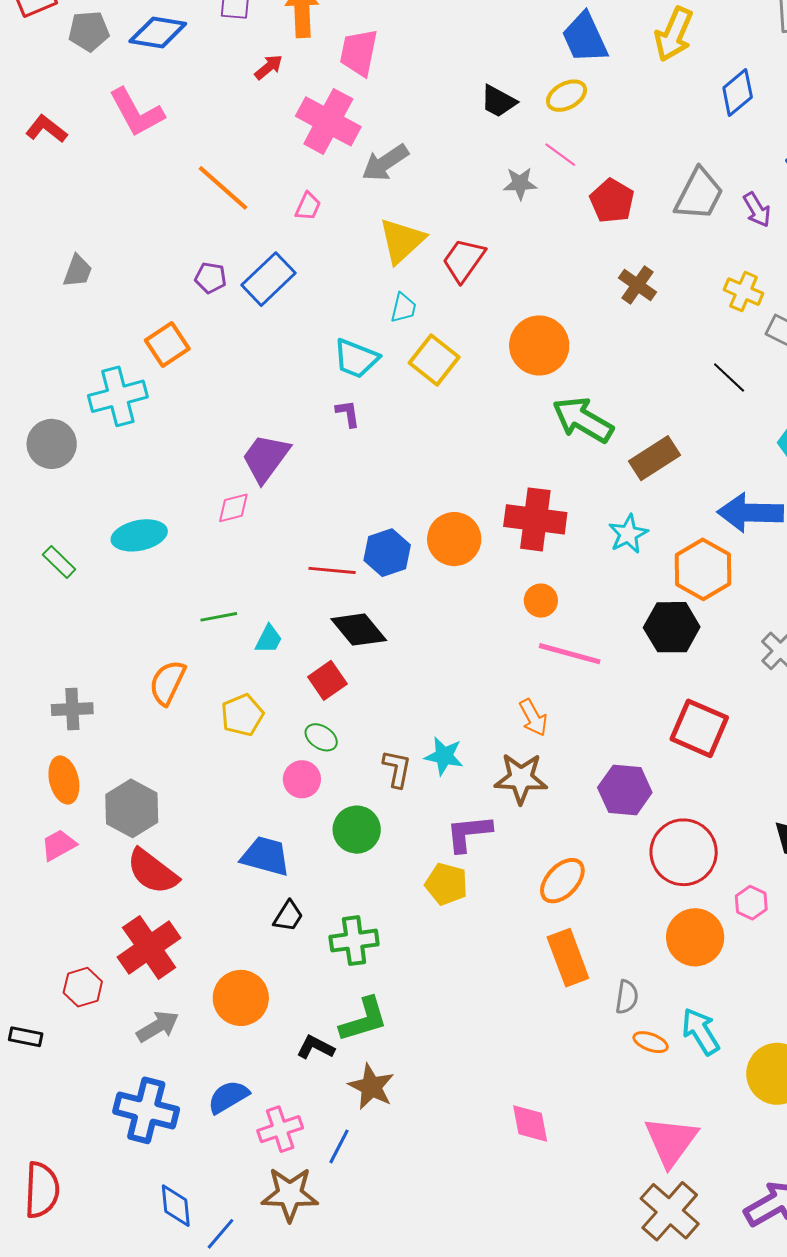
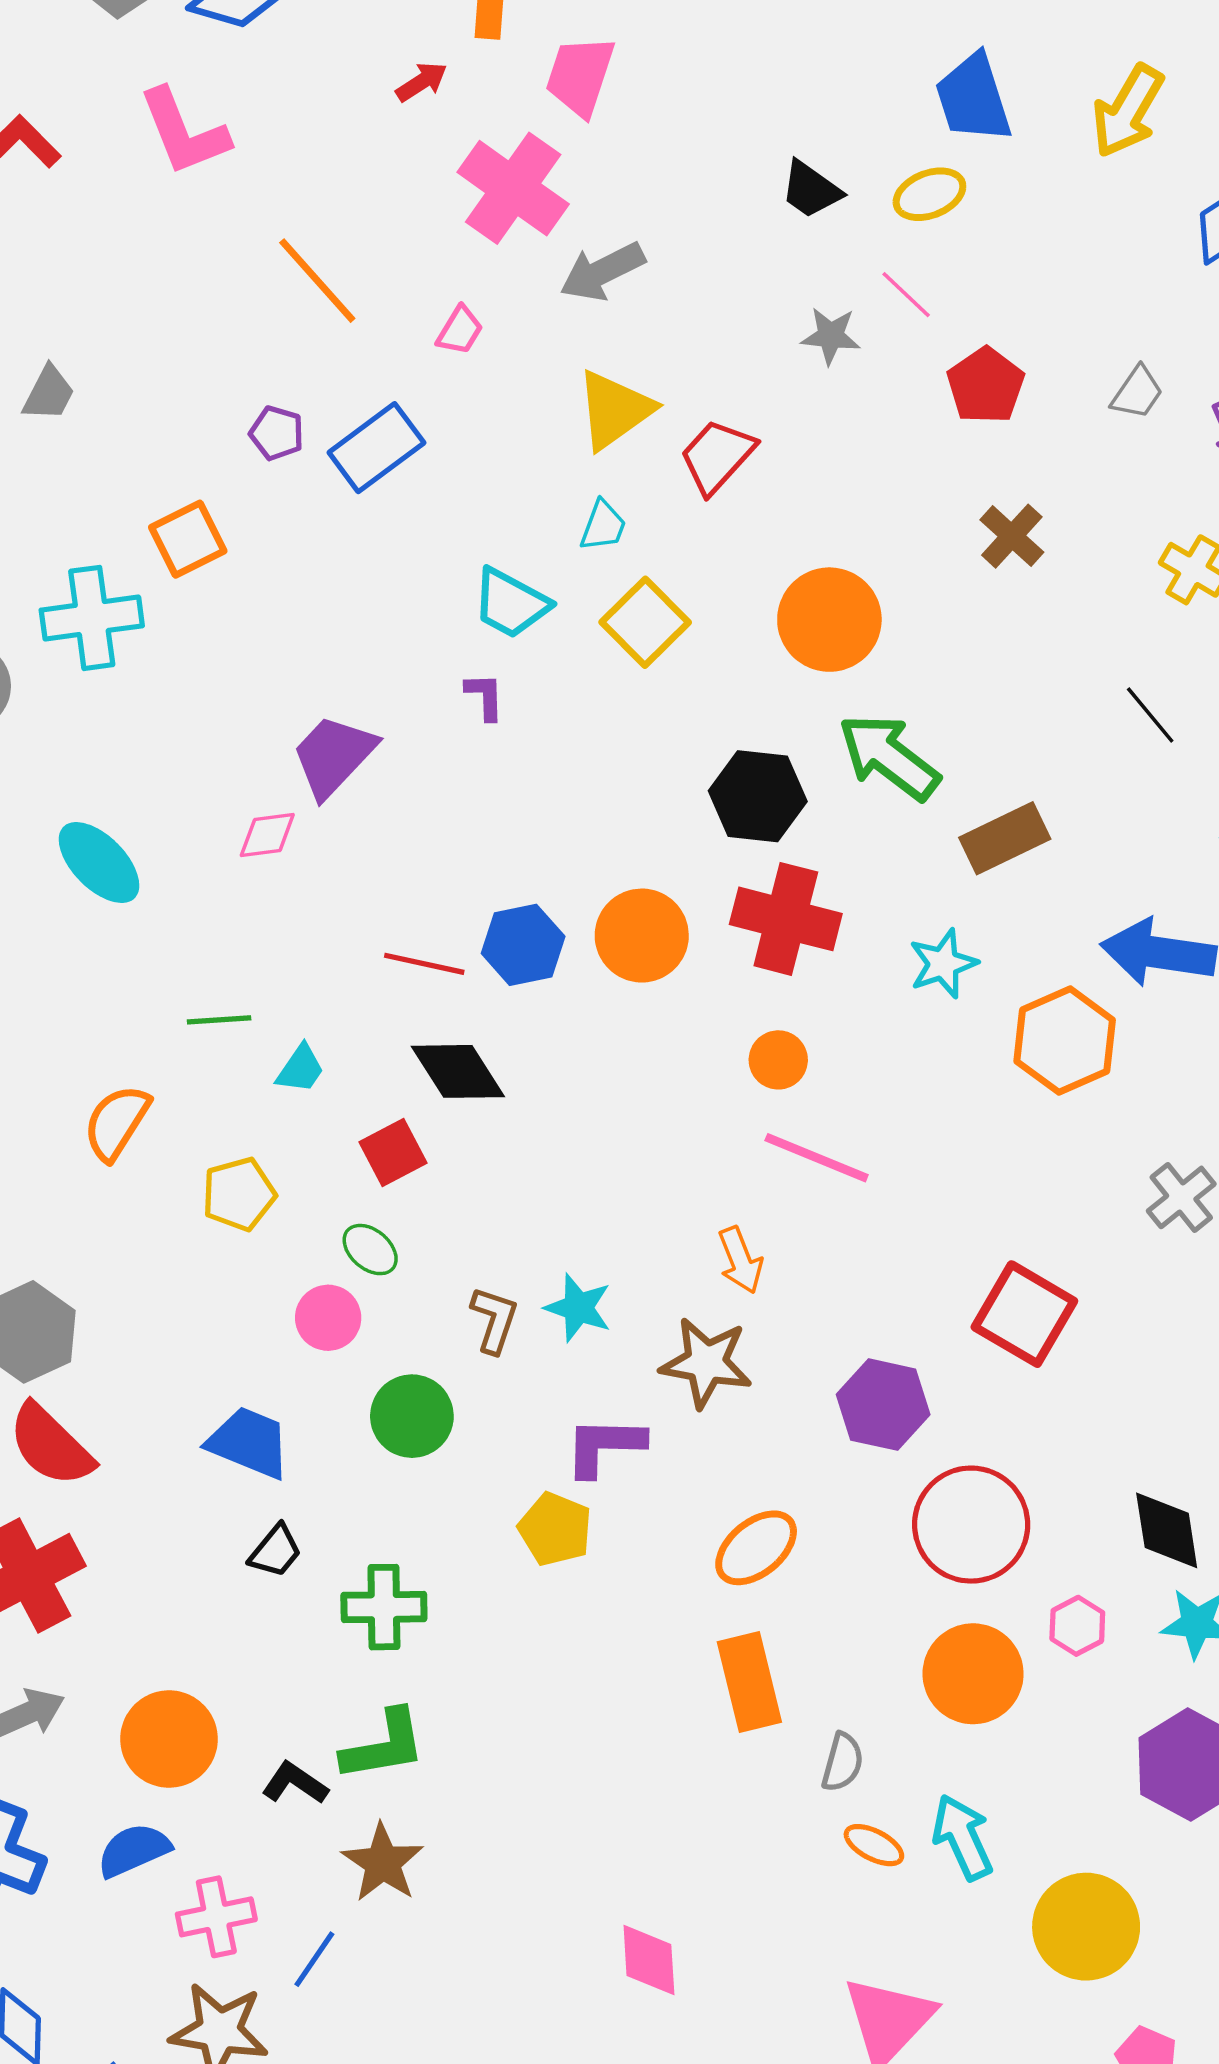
gray trapezoid: (699, 194) -> (1137, 393), size x0.6
cyan ellipse: (139, 535) -> (99, 863), turned 50
black hexagon: (672, 627) -> (758, 796), moved
orange circle: (241, 998) -> (169, 1739), moved

